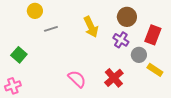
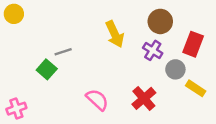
yellow circle: (35, 11) -> (14, 14), moved
gray line: (51, 29) -> (63, 52), moved
green square: (19, 55) -> (47, 69), moved

